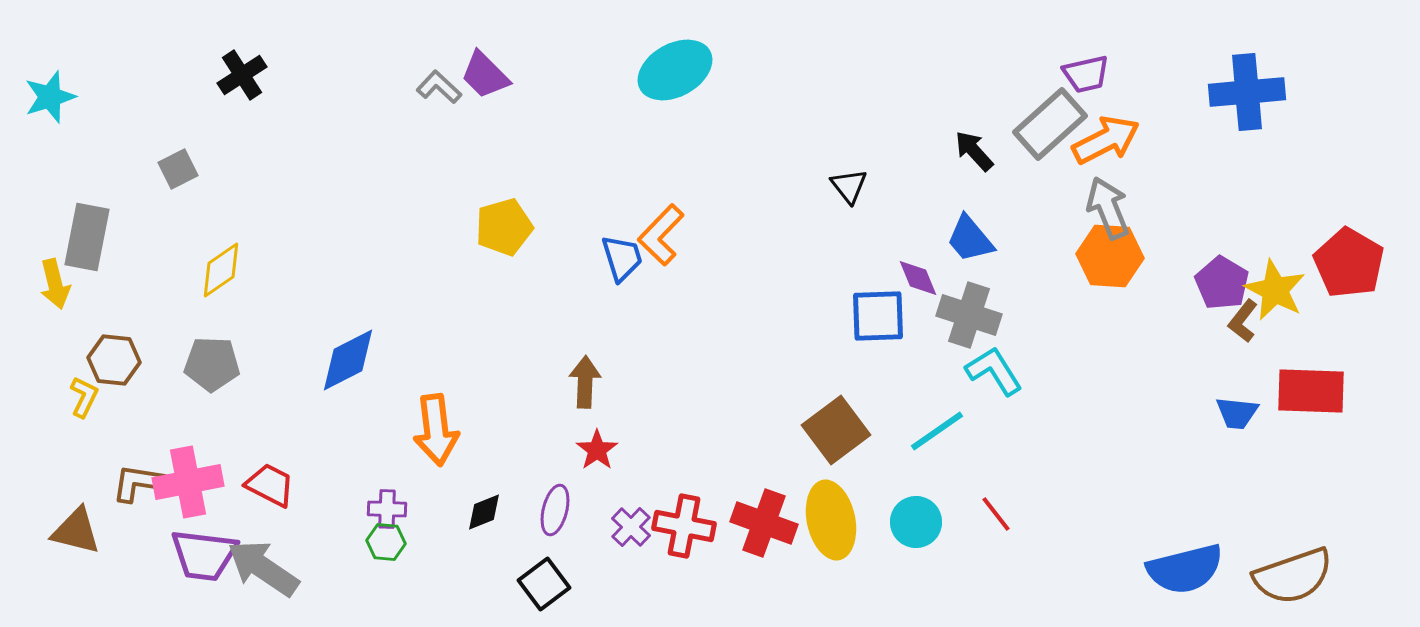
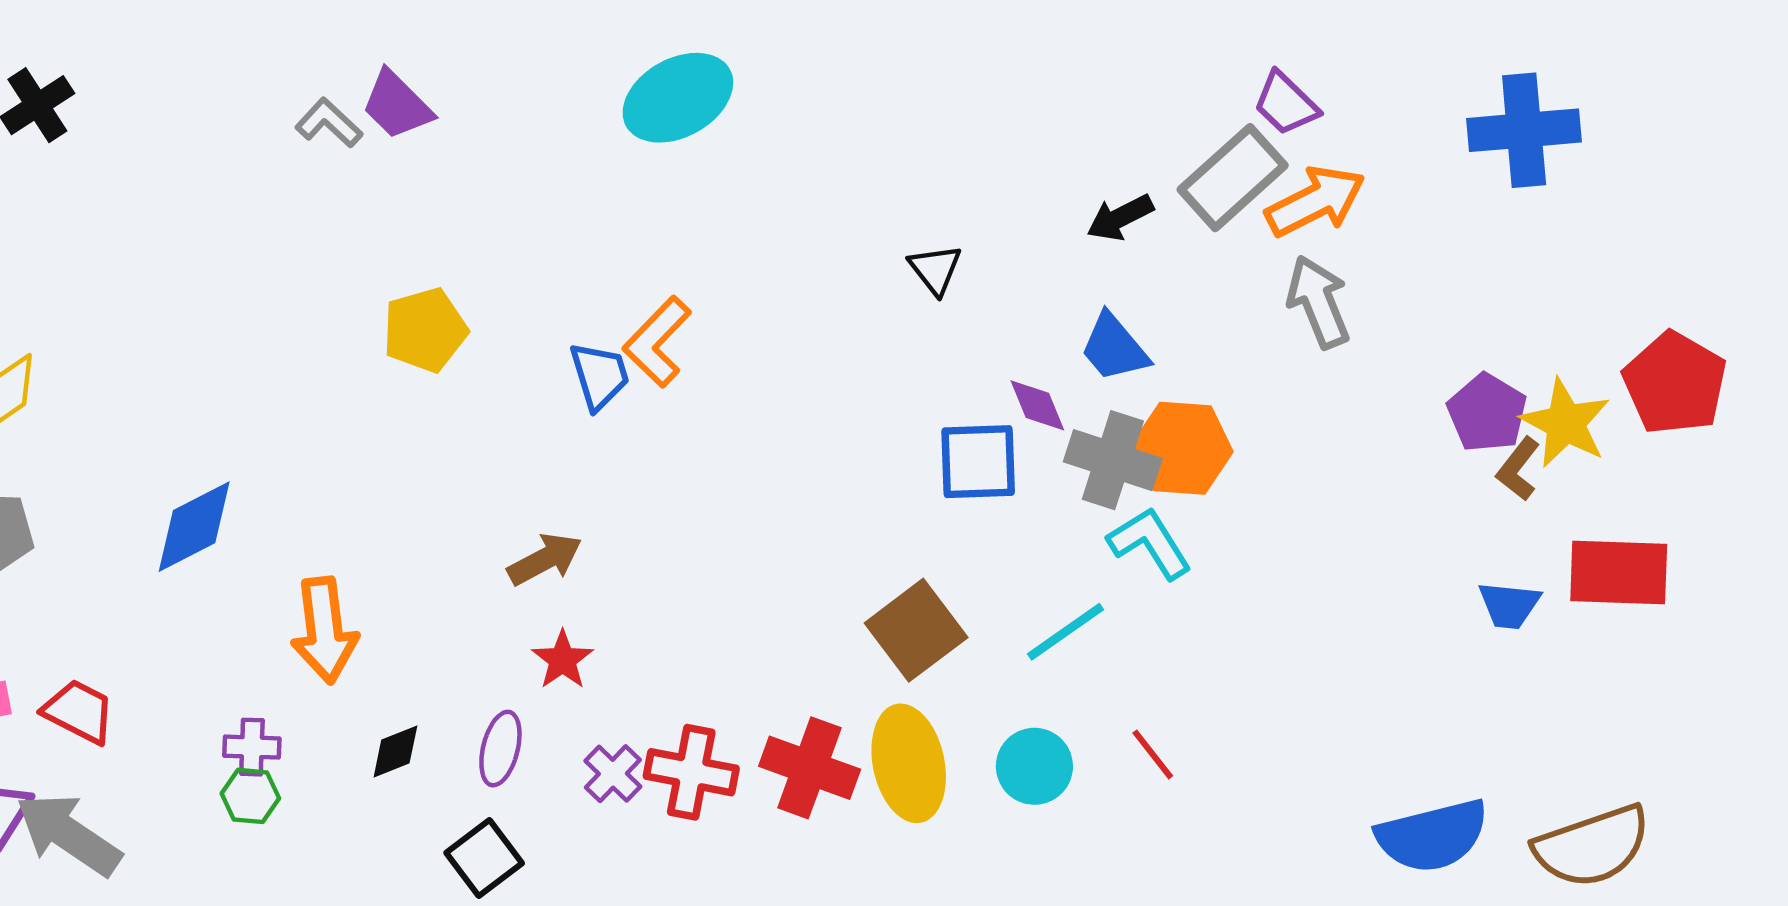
purple trapezoid: (1086, 74) -> (1286, 104), turned 57
black arrow: (974, 151) -> (1120, 218), turned -75
orange hexagon: (1110, 256) -> (1182, 448), moved
brown arrow: (585, 382) -> (545, 559), turned 60

